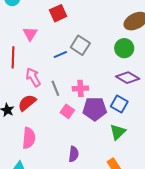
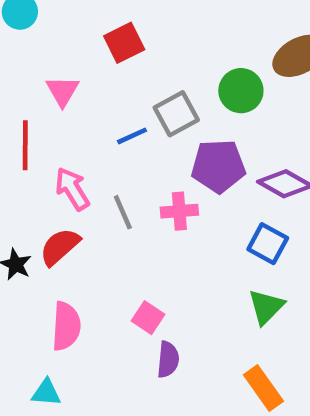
gray square: (80, 45) -> (176, 114), turned 30
green circle: (124, 48) -> (241, 91), moved
purple pentagon: (95, 109) -> (218, 166), moved
pink square: (67, 111) -> (148, 318), moved

